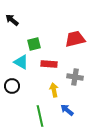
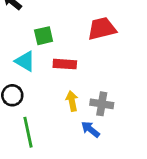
gray cross: (75, 77) -> (102, 104), moved
green line: (40, 116) -> (28, 132), moved

